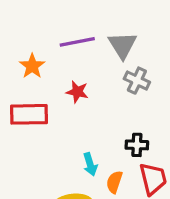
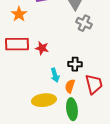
red star: (77, 92) -> (42, 48), moved
black cross: (137, 145) -> (75, 64), moved

